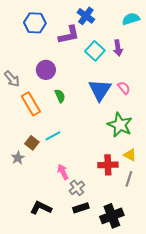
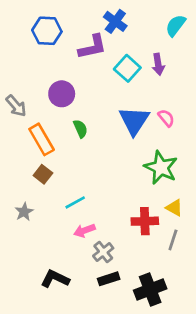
cyan semicircle: (131, 19) -> (176, 25), turned -36
cyan line: (53, 136) -> (75, 202), moved
brown square: (32, 143) -> (43, 174), moved
pink arrow: (63, 172) -> (84, 231), turned -84

